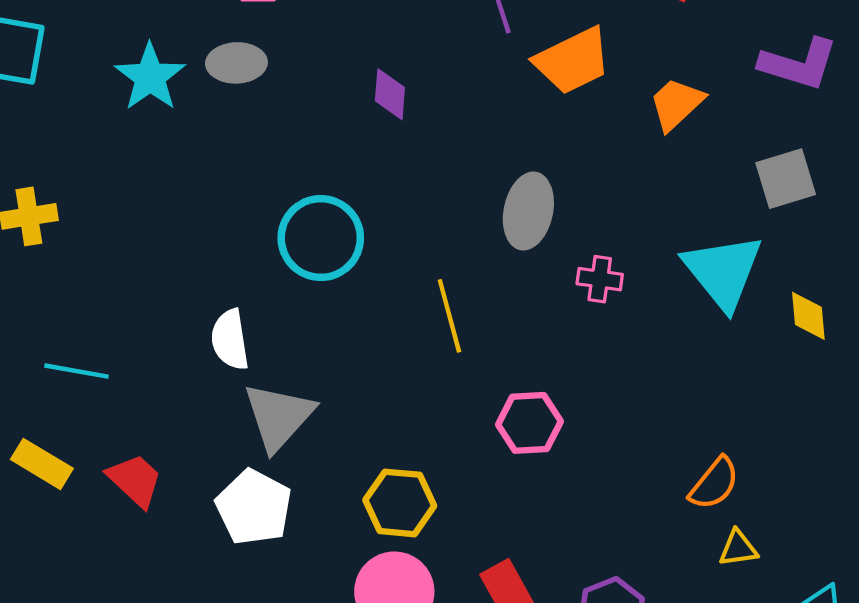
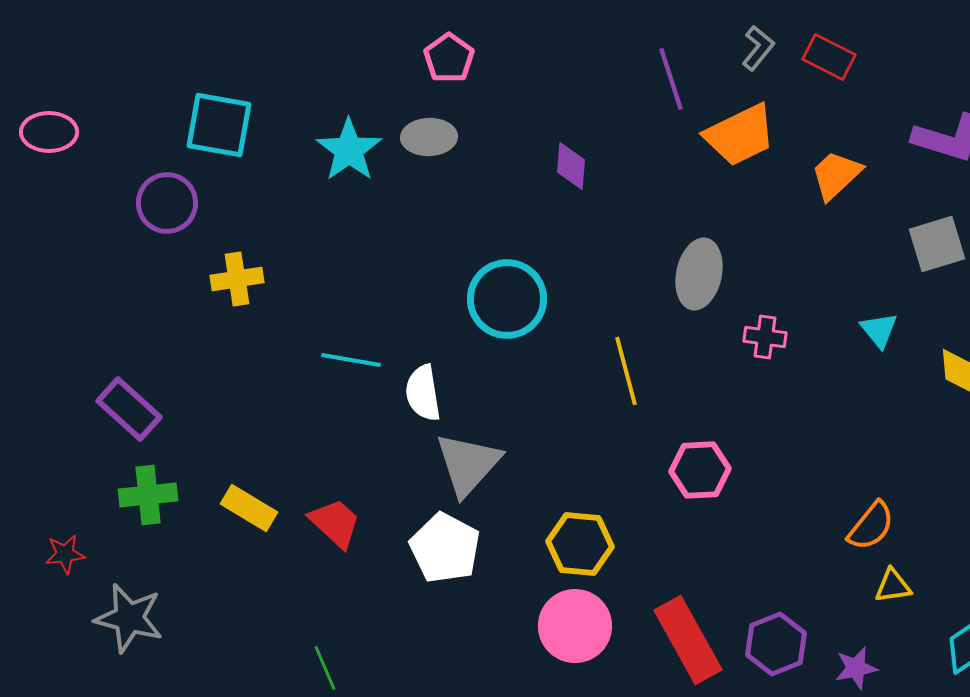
cyan triangle: (723, 272) -> (879, 330), size x0.5
cyan line: (76, 371) -> (351, 360), moved

